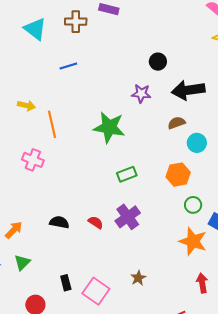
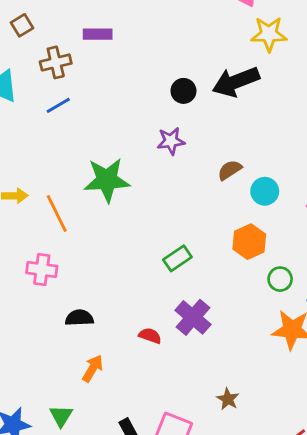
blue line: (68, 66) -> (58, 105), moved
black arrow: (188, 90) -> (236, 82), moved
green star: (109, 127) -> (107, 180), moved
black semicircle: (59, 222) -> (79, 318), moved
orange arrow: (14, 230) -> (93, 368), moved

